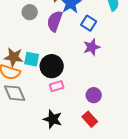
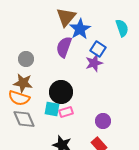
gray circle: (30, 12) -> (26, 59), moved
purple star: (92, 47) -> (94, 63), moved
cyan square: (32, 59) -> (52, 109), moved

